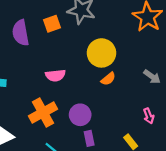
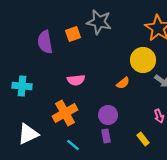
yellow circle: (101, 53) -> (143, 60), moved
purple circle: (80, 115) -> (108, 115), moved

